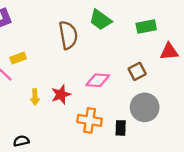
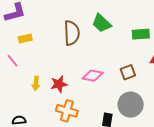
yellow rectangle: (18, 58) -> (25, 38), moved
orange cross: (90, 120) -> (67, 111), moved

